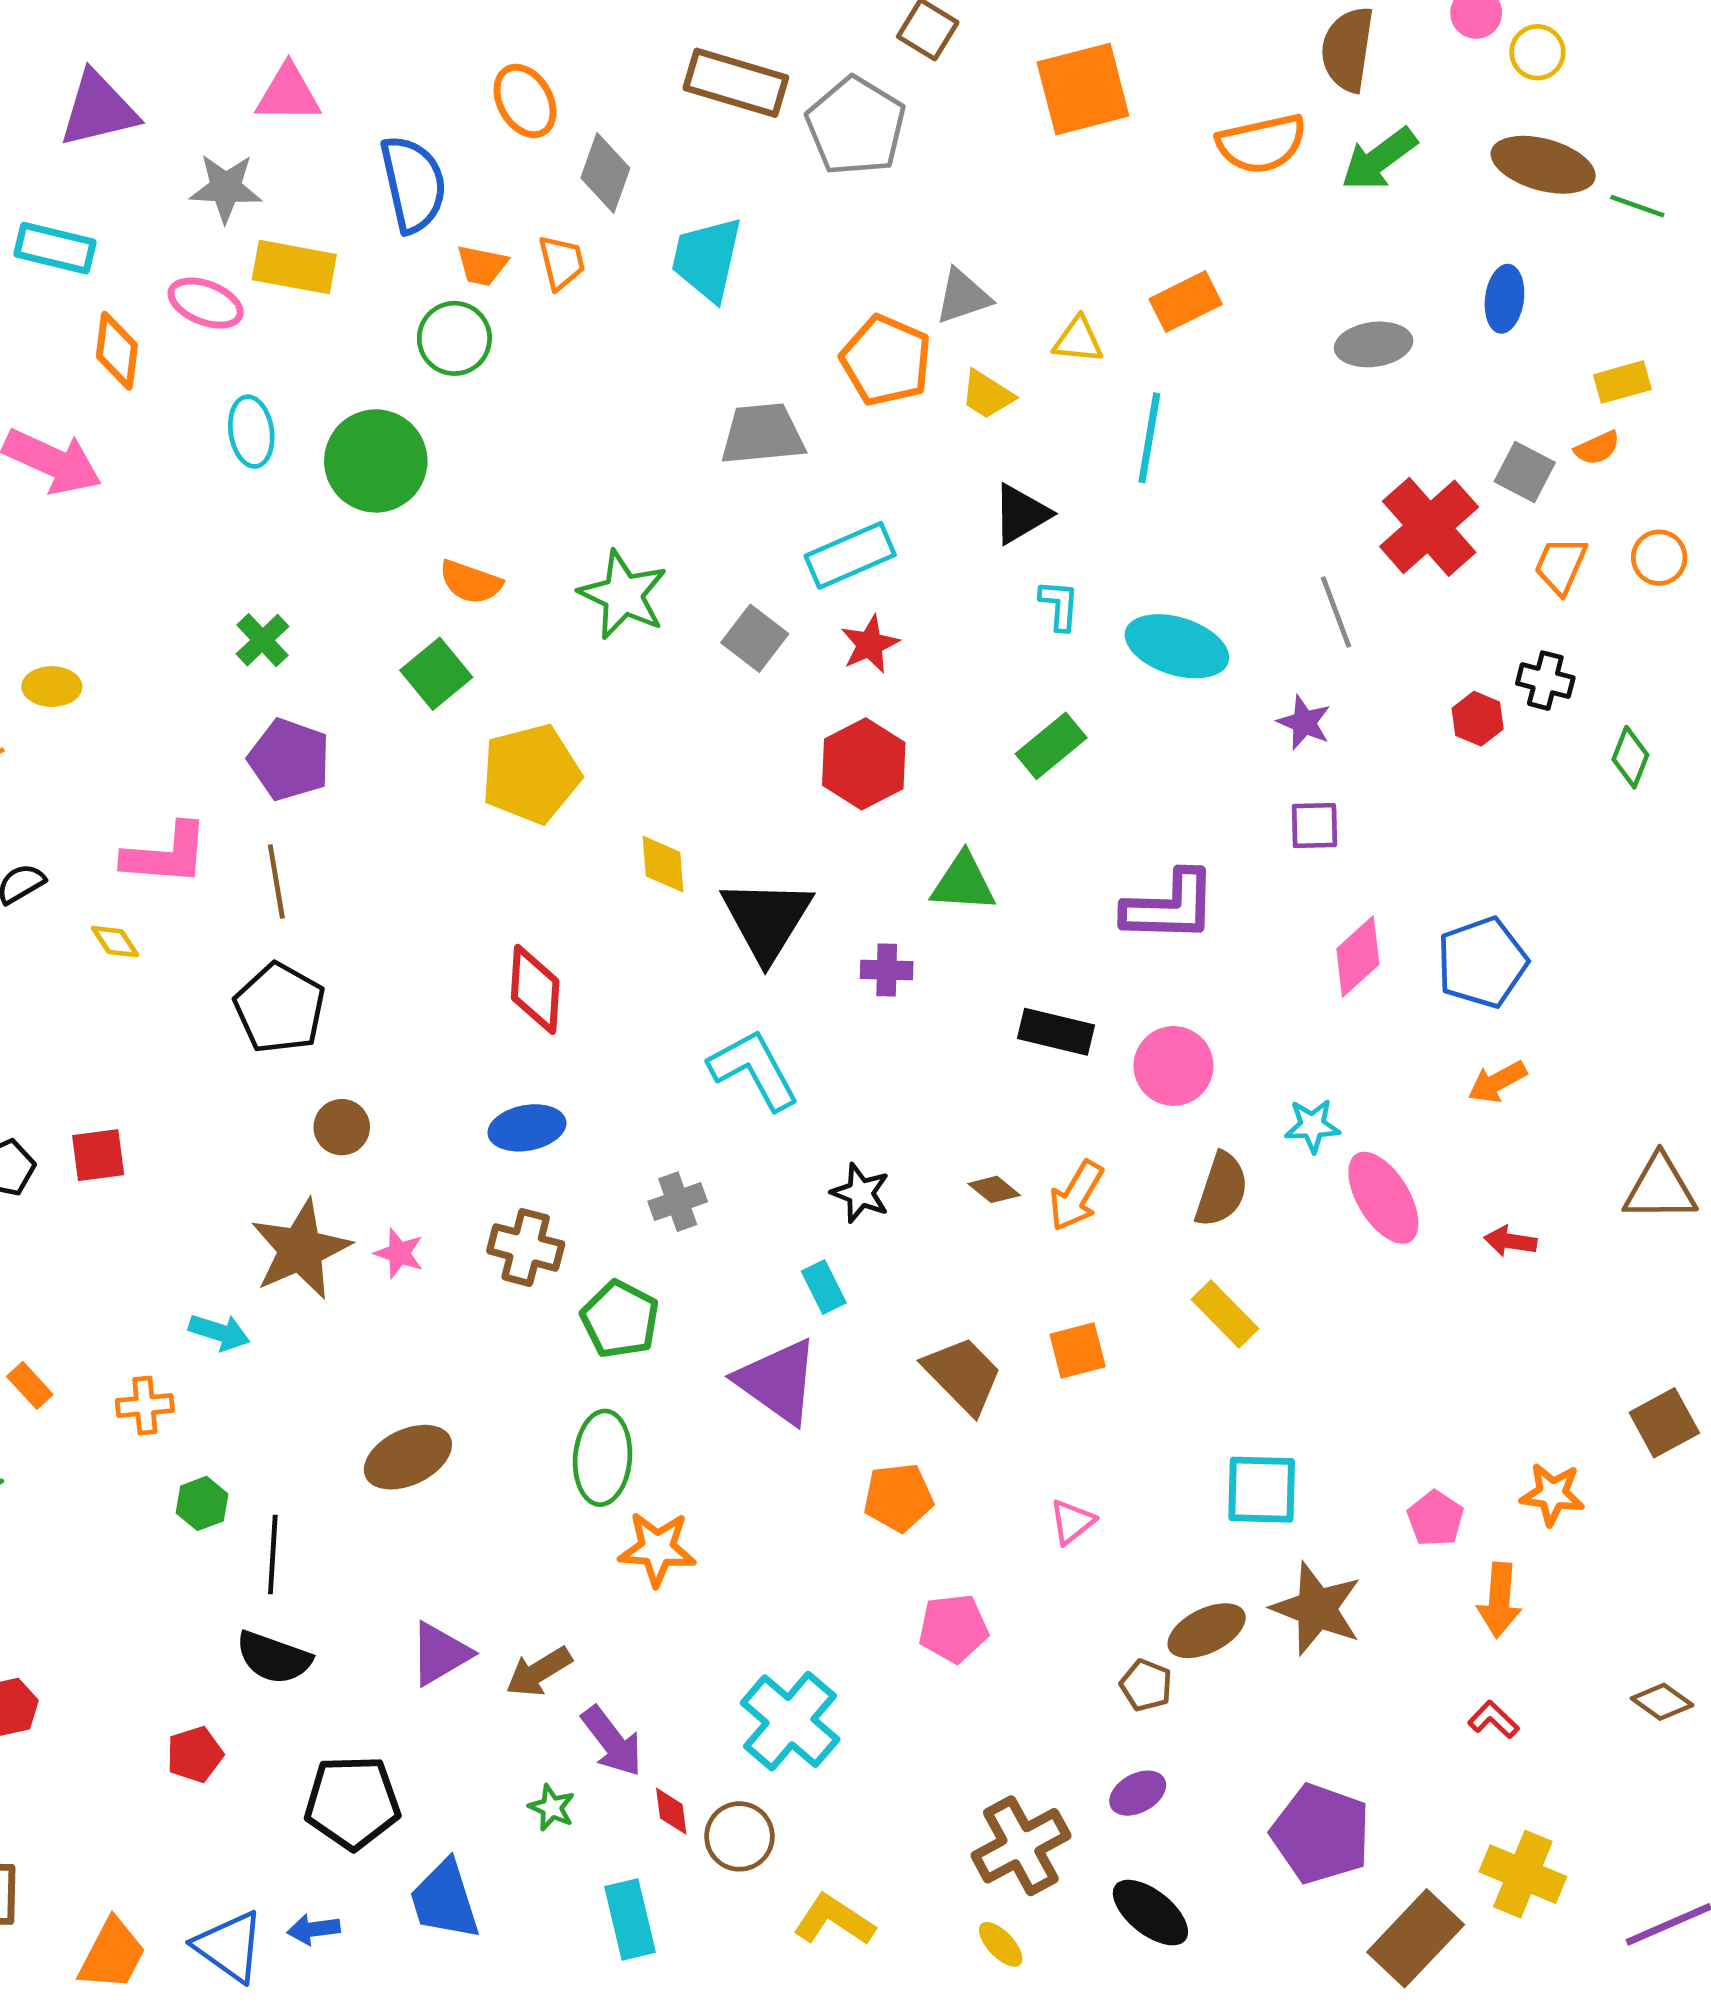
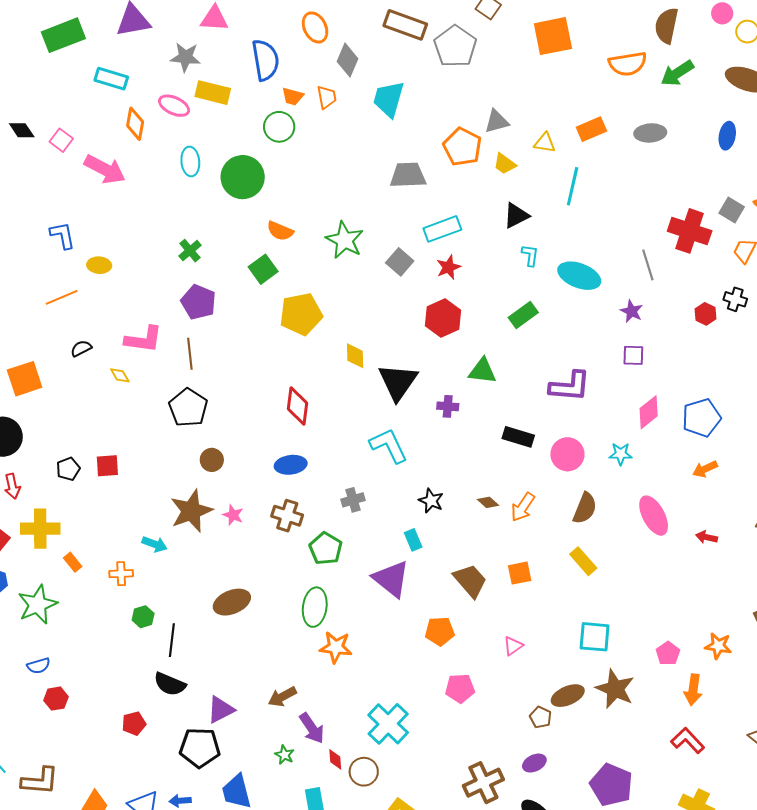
gray ellipse: (1374, 344) -> (650, 133), moved
red cross: (1429, 527) -> (690, 231), turned -33
cyan star: (1312, 1126) -> (621, 454), moved
purple triangle: (440, 1654) -> (221, 710), moved
red L-shape: (1493, 1720) -> (688, 740), size x1.6

